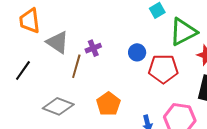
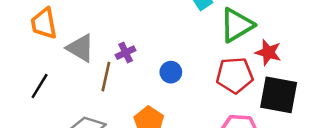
blue circle: (137, 52) -> (171, 72), moved
red pentagon: (163, 69) -> (235, 75), moved

